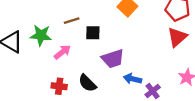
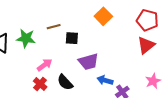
pink arrow: (62, 52) -> (45, 65), moved
red cross: (59, 86) -> (40, 84), turned 32

